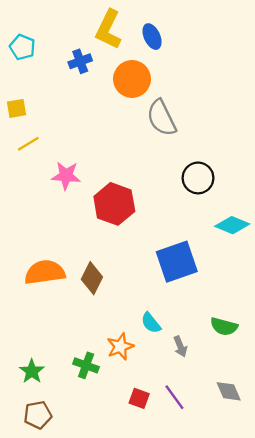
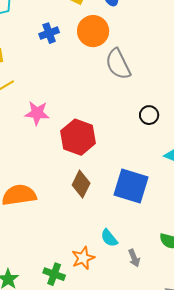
blue cross: (80, 61) -> (49, 33), moved
black circle: (198, 178) -> (149, 115), size x0.7
blue square: (177, 262) -> (131, 186), turned 36
brown diamond: (92, 278) -> (81, 184), moved

